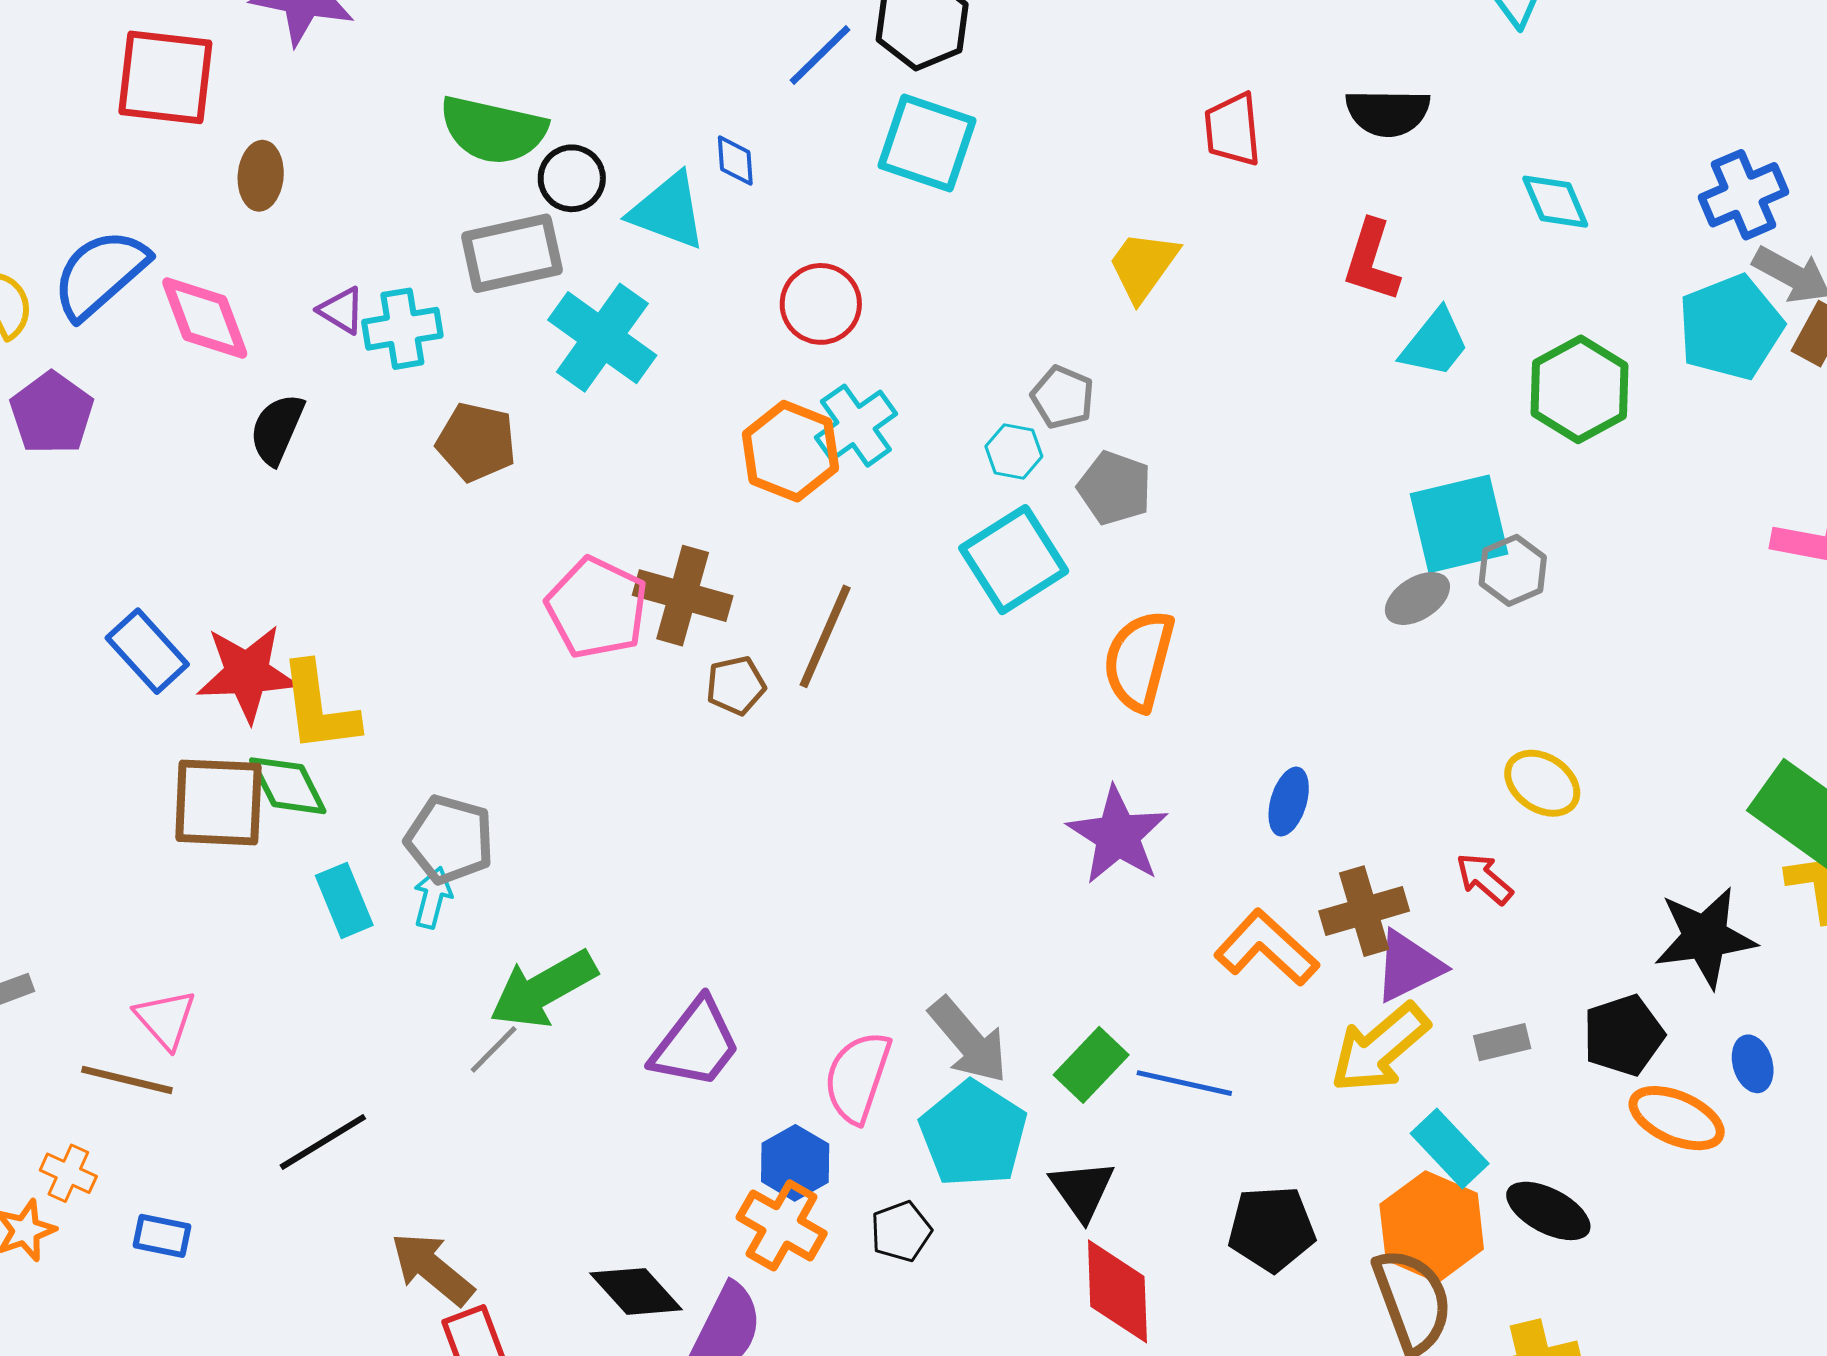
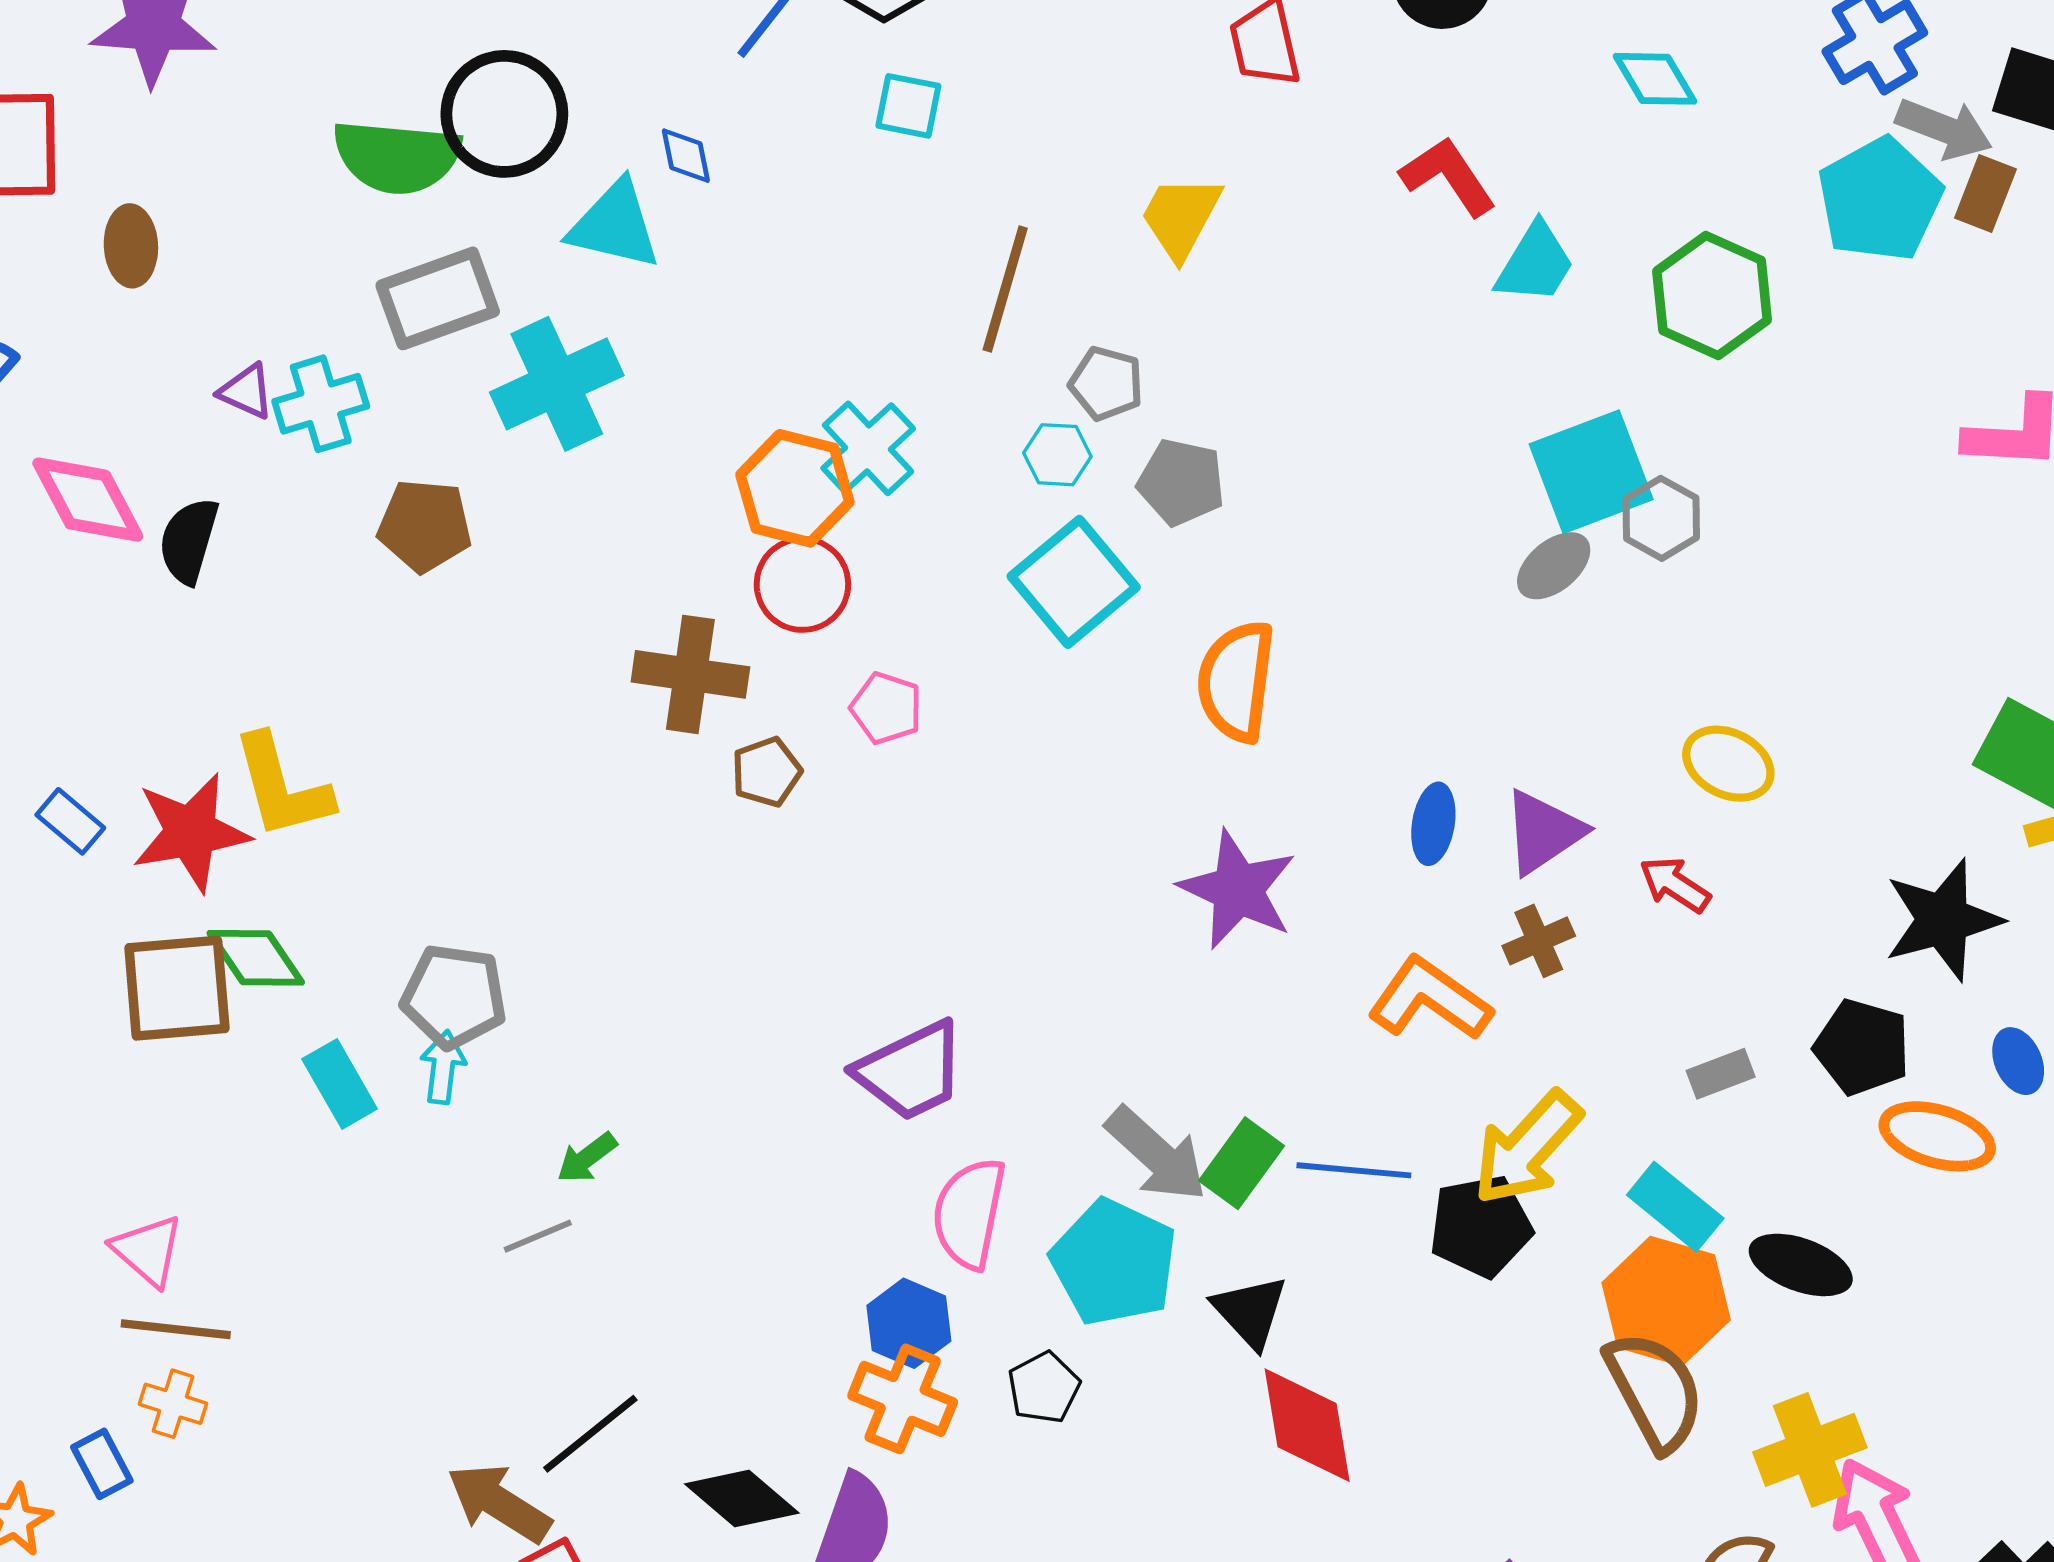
cyan square: (927, 143) -> (908, 106), size x0.6
black circle: (572, 178) -> (504, 114), moved, size x1.6
red L-shape: (1371, 261) -> (1448, 176), turned 136
red circle: (821, 304) -> (802, 584), moved
pink diamond: (205, 318) -> (88, 500), moved
cyan cross: (602, 338) -> (557, 384), turned 37
pink pentagon: (597, 608) -> (886, 708), moved, size x0.6
brown line: (825, 636) -> (1005, 289), moved
blue rectangle: (147, 651) -> (70, 821), size x0.7
yellow L-shape: (319, 707) -> (282, 787), moved
brown cross: (1364, 911) -> (1539, 941), size x0.7
purple triangle: (1408, 966) -> (1543, 832), moved
green arrow: (543, 989) -> (587, 1158), size x0.5
black pentagon: (1623, 1035) -> (1862, 1047), turned -30
gray arrow: (968, 1040) -> (1156, 1154), moved
purple trapezoid: (696, 1044) -> (911, 1071), moved, turned 34
yellow arrow: (1380, 1048) -> (1527, 1148), moved
gray line: (494, 1049) -> (538, 1236), turned 30
brown line: (127, 1080) -> (176, 1329), moved
black line: (323, 1142) -> (590, 1434), moved
orange cross: (68, 1173) -> (173, 1404), moved
black pentagon: (1272, 1229) -> (1481, 1226), moved
blue rectangle: (162, 1236) -> (102, 1464), moved, turned 58

